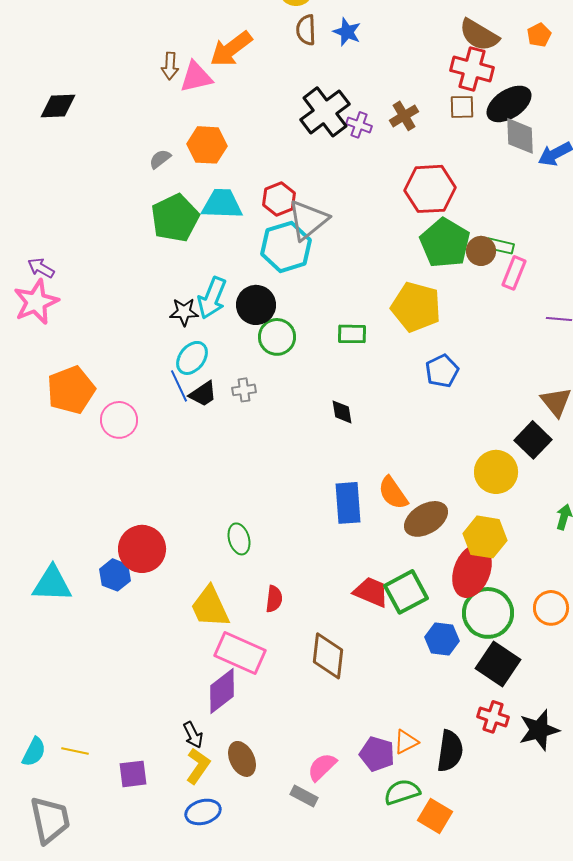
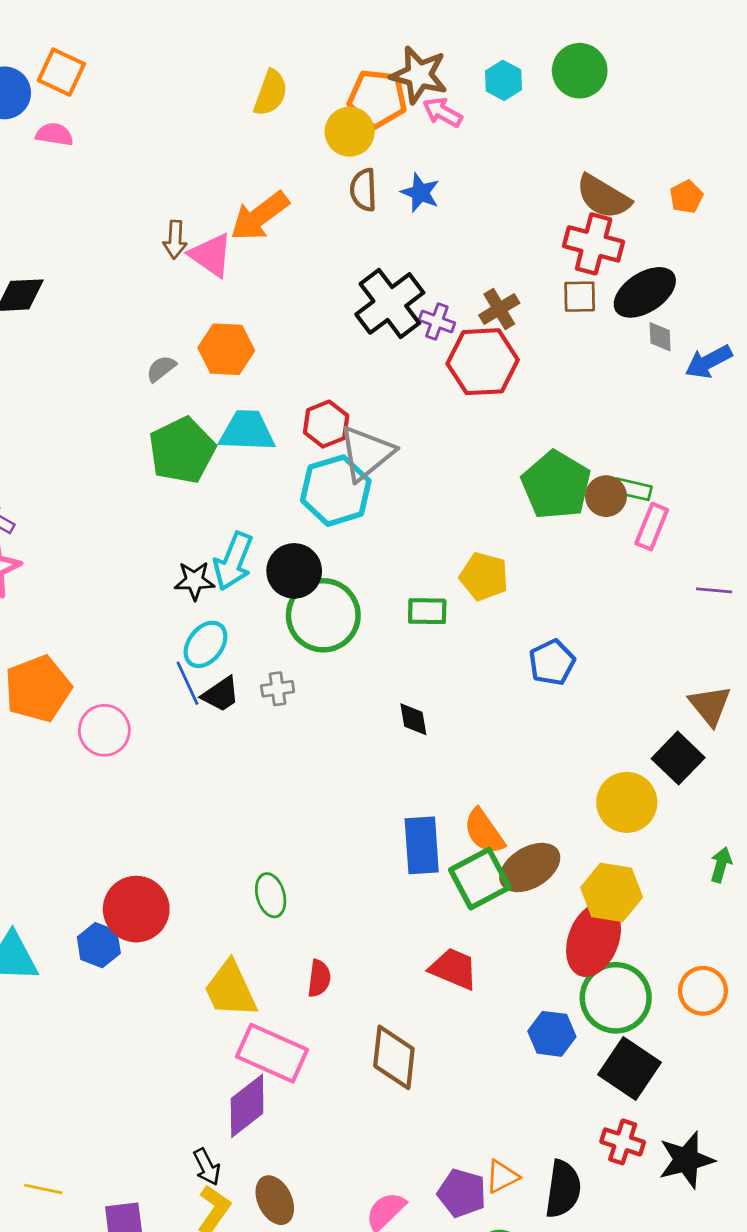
pink triangle: (196, 77) -> (211, 255), turned 48
gray diamond: (520, 136) -> (660, 337), size x0.6
red hexagon: (430, 189) -> (483, 362), moved
yellow pentagon: (416, 307) -> (484, 576), moved, size x0.7
green circle: (277, 337) -> (323, 615), size x1.4
green square: (406, 592) -> (480, 879), moved

